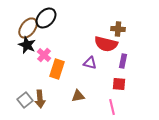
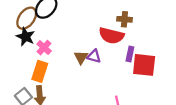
orange rectangle: (57, 69) -> (40, 71), moved
red square: (119, 84) -> (144, 65), moved, size x1.6
brown triangle: (78, 96) -> (81, 57), moved, turned -48

